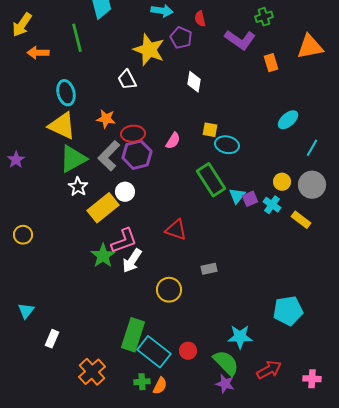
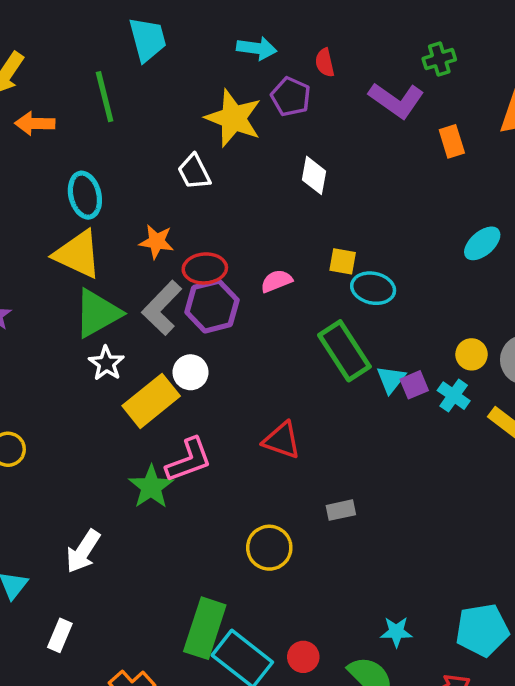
pink semicircle: (173, 141) -> (276, 281), turned -144
white arrow: (132, 261) -> (83, 551), moved
cyan pentagon: (288, 311) -> (482, 630), moved
cyan star: (240, 337) -> (396, 632), size x0.7

